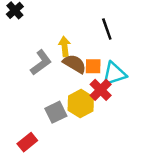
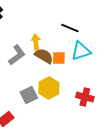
black line: (107, 29) -> (70, 28), turned -48
cyan triangle: (114, 74) -> (81, 51), moved
red cross: (101, 90) -> (85, 97), moved, turned -30

